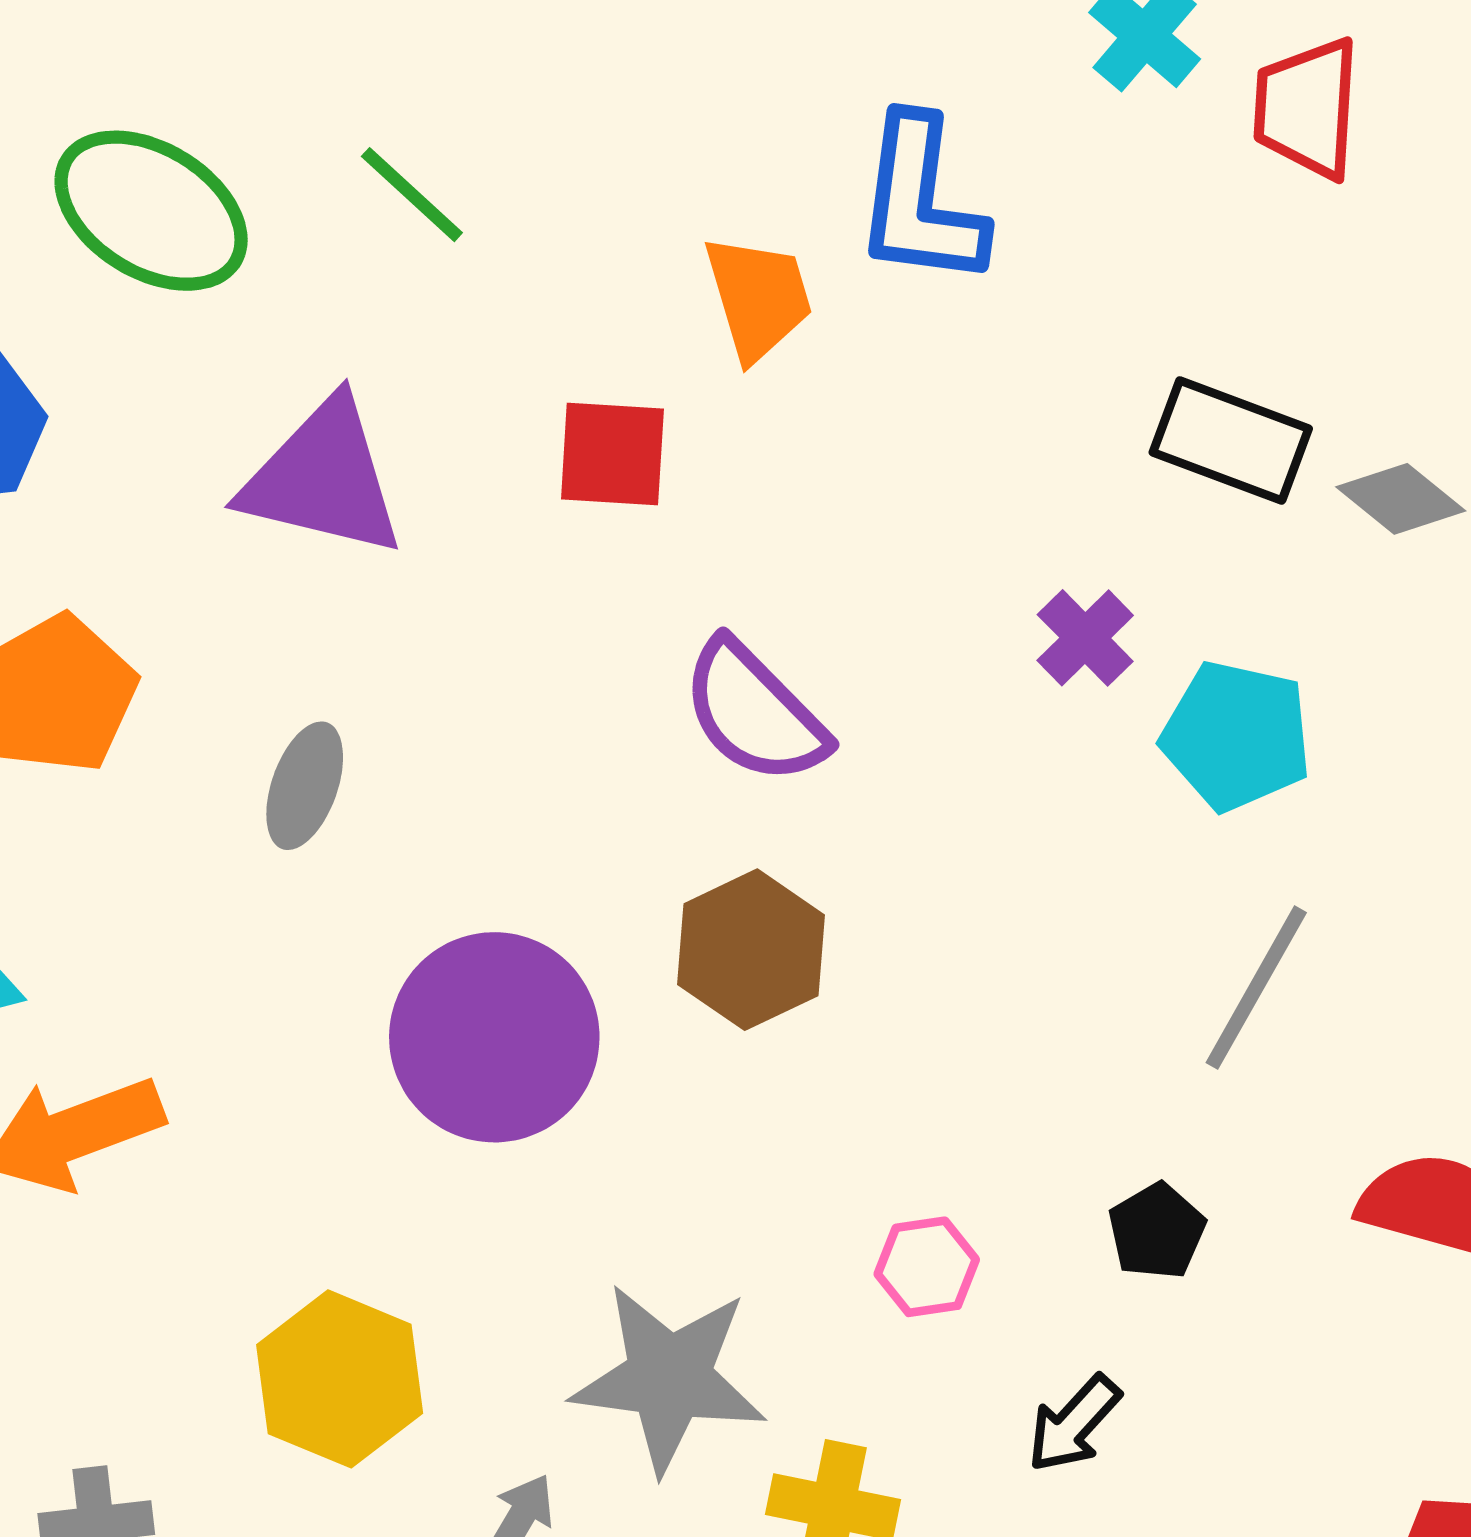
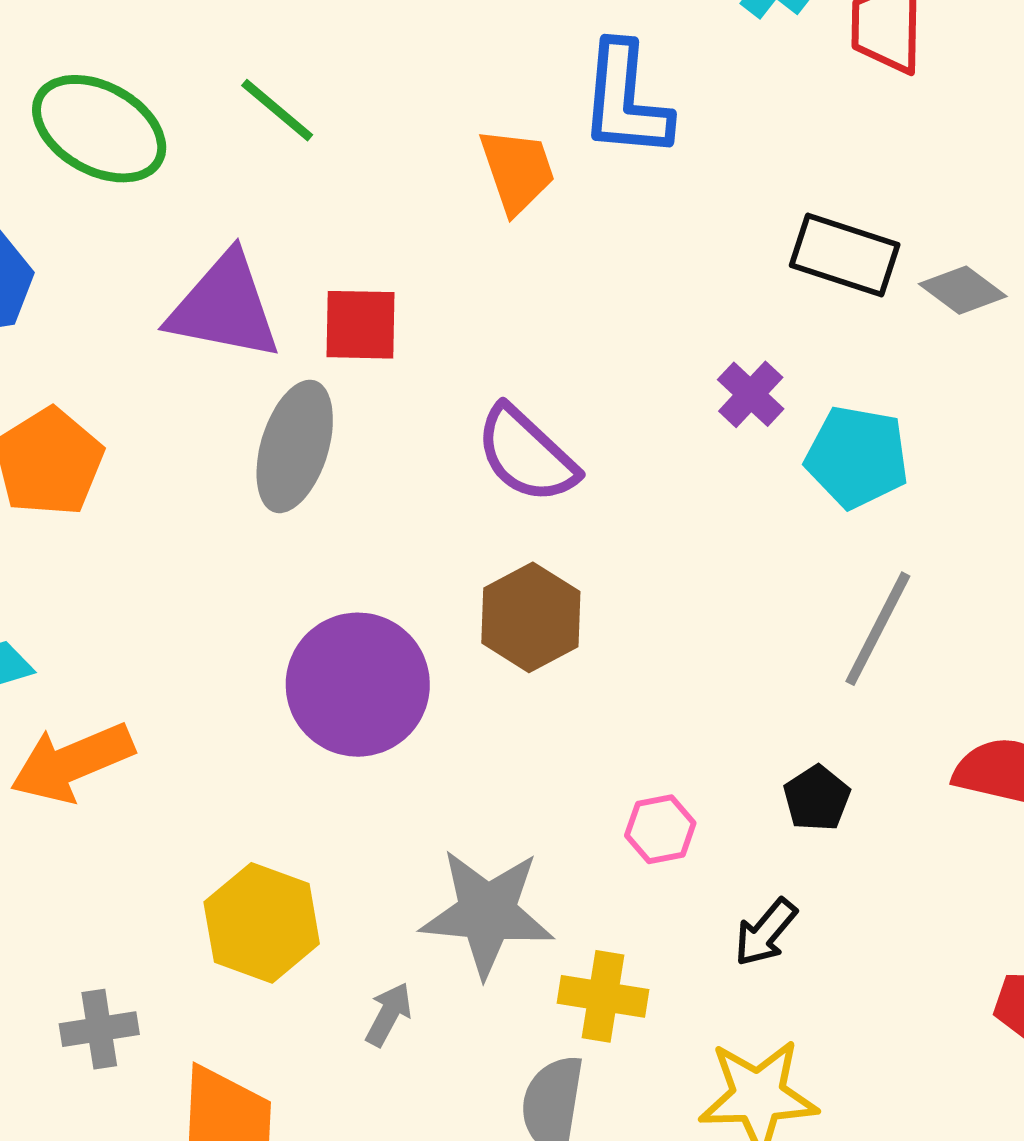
red square: (612, 454) -> (361, 325), moved
gray ellipse: (305, 786) -> (295, 446), moved, size x1.5

